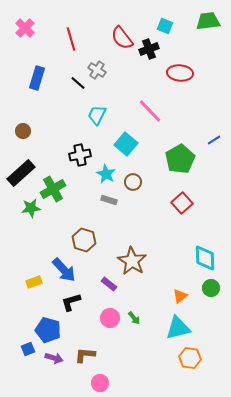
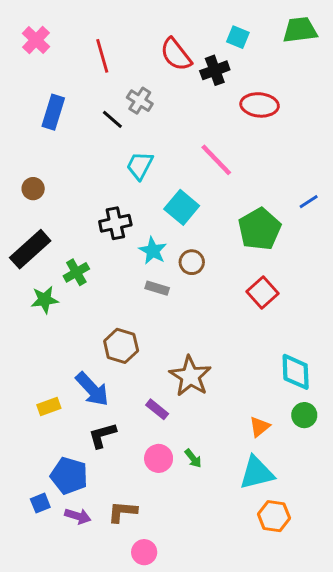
green cross: (53, 189) -> (76, 272), size x0.7

